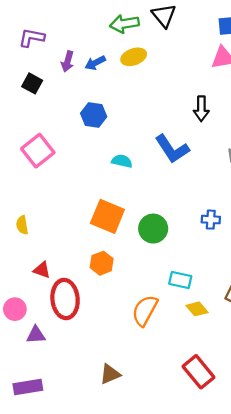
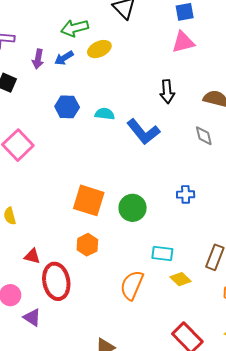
green arrow: (124, 24) -> (75, 28), moved
cyan semicircle: (122, 161) -> (105, 114), moved
purple triangle: (36, 335) -> (32, 317), turned 42

